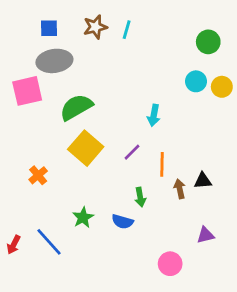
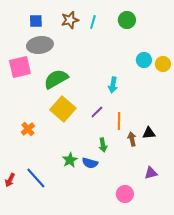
green circle: (208, 42) -> (127, 20), moved
green star: (83, 217) -> (70, 160), moved

